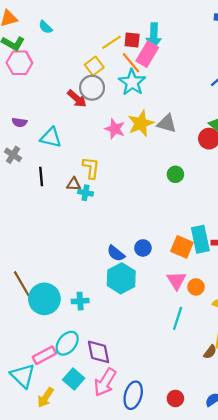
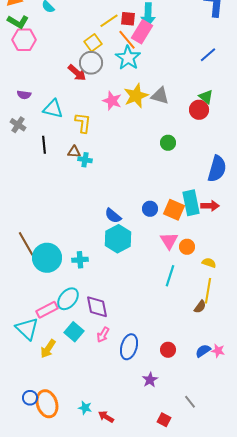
yellow L-shape: (91, 168) -> (83, 123), moved
blue circle: (143, 248) -> (150, 209), moved
pink arrow: (105, 382) -> (103, 335), size x0.6

